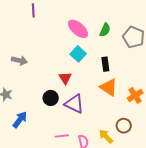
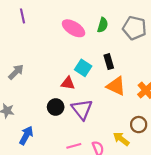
cyan square: (78, 54) -> (83, 68), moved
gray arrow: (19, 60) -> (16, 72), turned -49
red triangle: (65, 78) -> (68, 83), turned -40
purple triangle: (74, 104) -> (82, 109), turned 35

